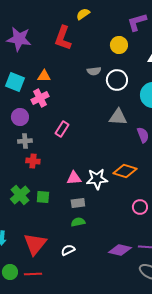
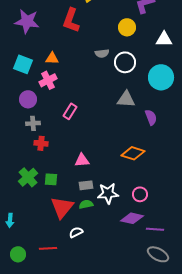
white star: (97, 179) -> (108, 193), moved
pink circle: (140, 207) -> (140, 194), moved
red triangle: (35, 244) -> (62, 207), moved
purple diamond: (120, 250) -> (132, 218), moved
red line: (33, 274) -> (48, 248), moved

